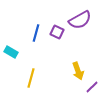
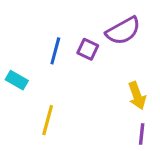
yellow arrow: (78, 71) -> (137, 96), moved
purple line: (92, 87) -> (142, 134), turned -40

